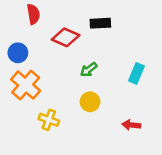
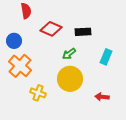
black rectangle: (100, 23) -> (83, 32), moved
yellow circle: (90, 102) -> (70, 79), size x1.6

